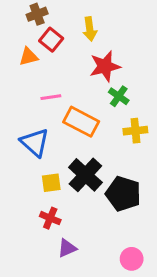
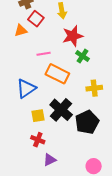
pink line: (51, 97) -> (44, 54), moved
yellow cross: (135, 131) -> (94, 88), moved
blue triangle: (35, 142) -> (26, 89), turned 45
black pentagon: (123, 194) -> (87, 122), turned 30

